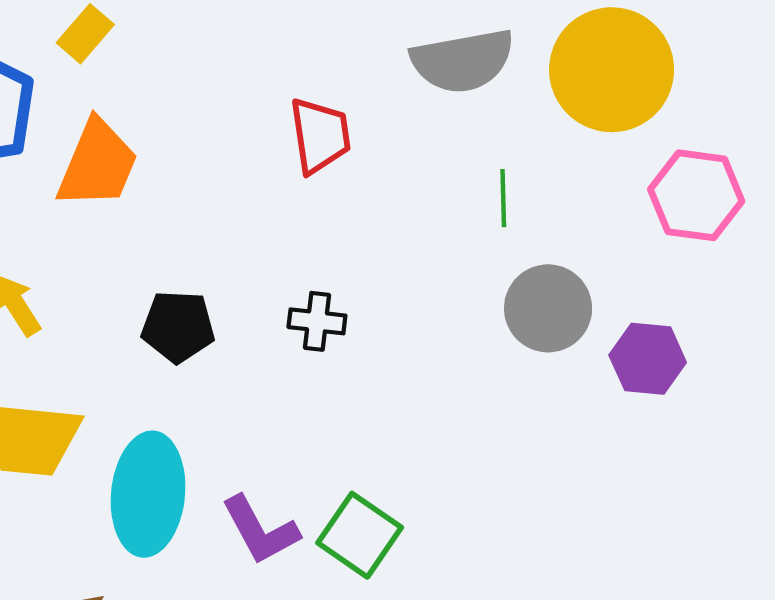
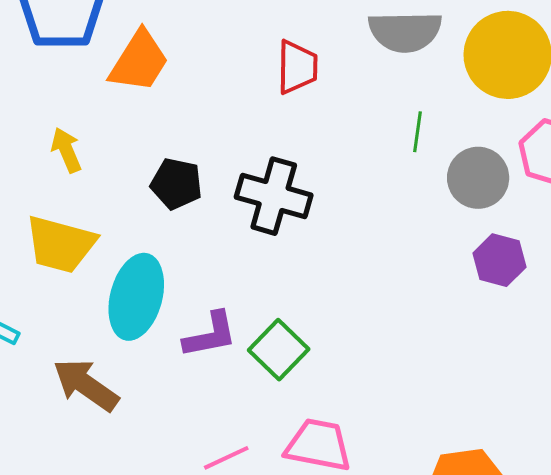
gray circle: (548, 308) -> (478, 178), moved
black cross: (317, 321) -> (274, 196), size x1.8
purple L-shape: (260, 530) -> (210, 335), turned -82

